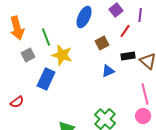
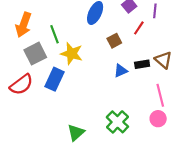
orange arrow: (17, 28) -> (23, 25), turned 35
gray square: (28, 55) -> (35, 54), size x1.5
black rectangle: (128, 56) -> (142, 64), moved
red semicircle: (17, 102) -> (21, 85), moved, size x1.6

